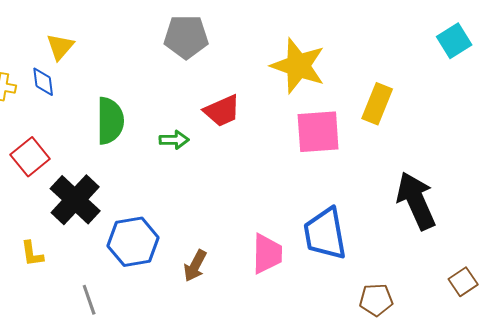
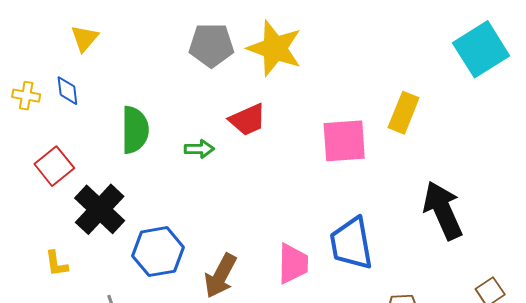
cyan square: (454, 41) -> (481, 49), size x1.6
yellow triangle: (60, 47) -> (85, 38), moved
yellow star: (298, 66) -> (275, 48), moved
brown arrow: (195, 266) -> (220, 276), size x1.4

